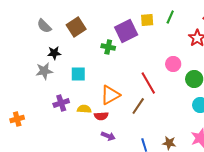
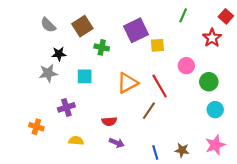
yellow square: (147, 20) -> (157, 45), moved
green cross: (108, 47) -> (102, 47), moved
orange triangle: (110, 95) -> (127, 83), moved
yellow semicircle: (84, 109) -> (76, 141), moved
orange cross: (17, 119) -> (36, 127), moved, turned 32

